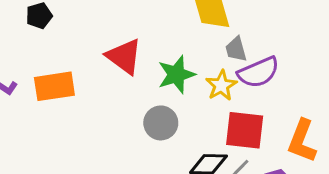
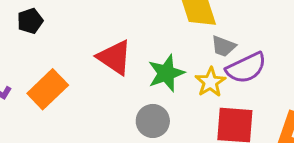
gray trapezoid: (236, 49) -> (223, 46), turned -52
orange rectangle: (54, 86) -> (48, 89), turned -33

